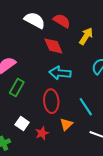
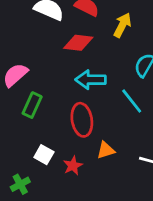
red diamond: (53, 46) -> (78, 43), turned -55
cyan line: (86, 107) -> (132, 101), moved
orange triangle: (66, 124) -> (106, 150), turned 32

